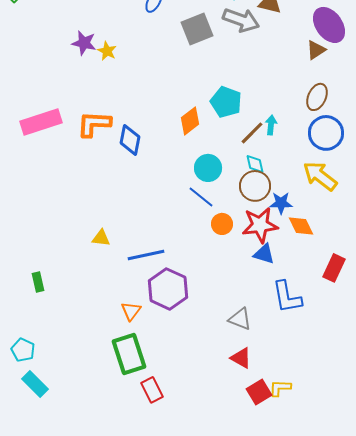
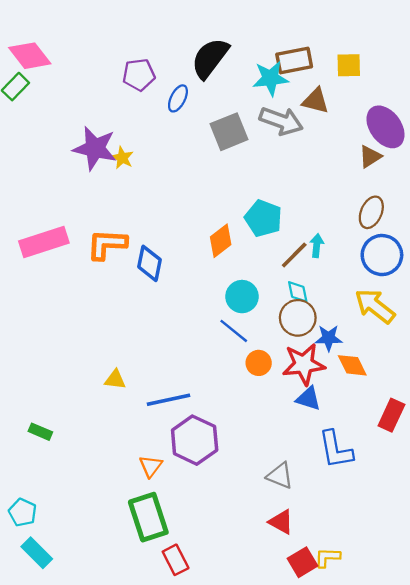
purple star: (84, 43) -> (95, 148), size x1.5
green rectangle: (38, 282) -> (40, 432), turned -54

